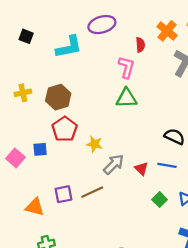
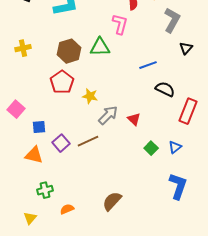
brown hexagon: (58, 97) -> (69, 51), moved
green triangle: (126, 98) -> (100, 47), moved
blue square: (40, 149) -> (39, 127), moved
blue line: (167, 165) -> (148, 65), moved, turned -30
purple square: (63, 194) -> (61, 143), turned -30

